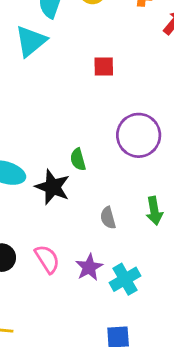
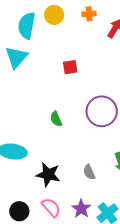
green semicircle: (78, 159) -> (56, 119), moved
black star: (53, 187) -> (48, 175), moved

